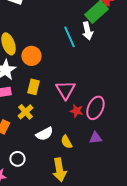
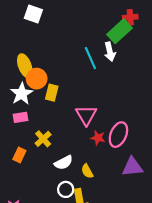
orange circle: (31, 56) -> (37, 79), moved
yellow rectangle: (33, 87) -> (52, 93), moved
purple triangle: (95, 138) -> (132, 167), moved, size x1.5
white circle: (17, 159) -> (66, 189), moved

